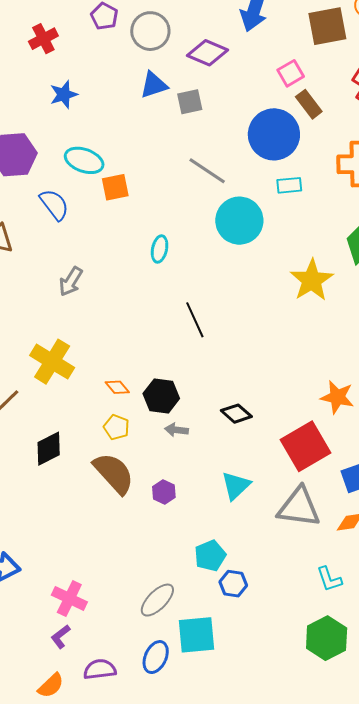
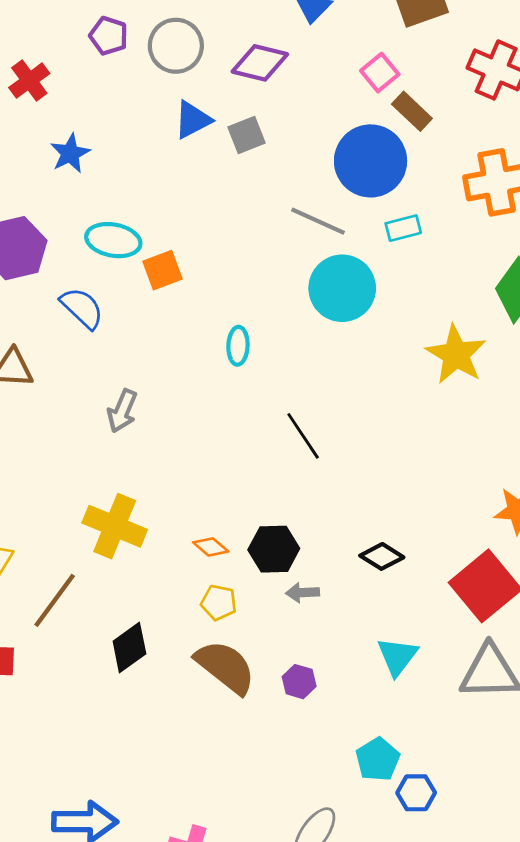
gray line: (207, 171) -> (318, 221), moved

